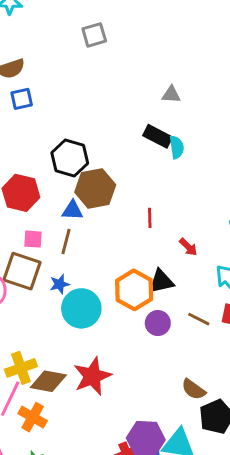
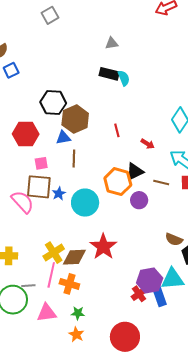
brown line: (66, 241) -> (74, 159), moved
blue star: (60, 284) -> (59, 194), moved
brown line: (199, 319) -> (161, 182), moved

